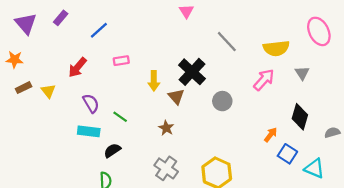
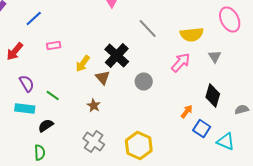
yellow arrow: (154, 81) -> (83, 64), turned 36

